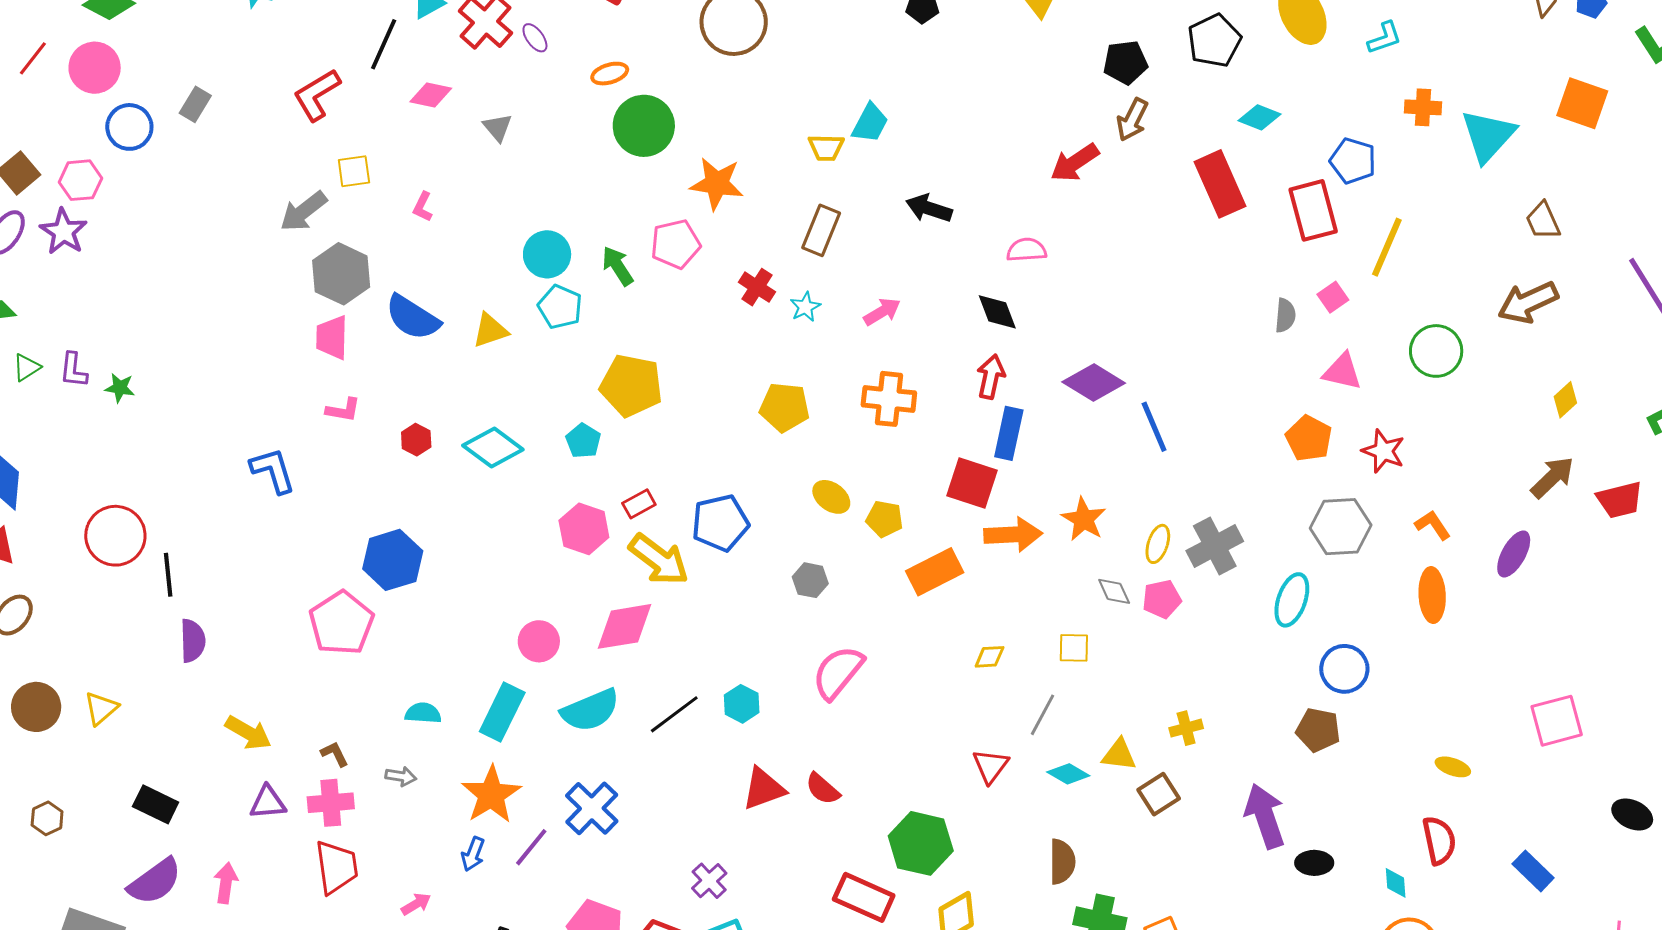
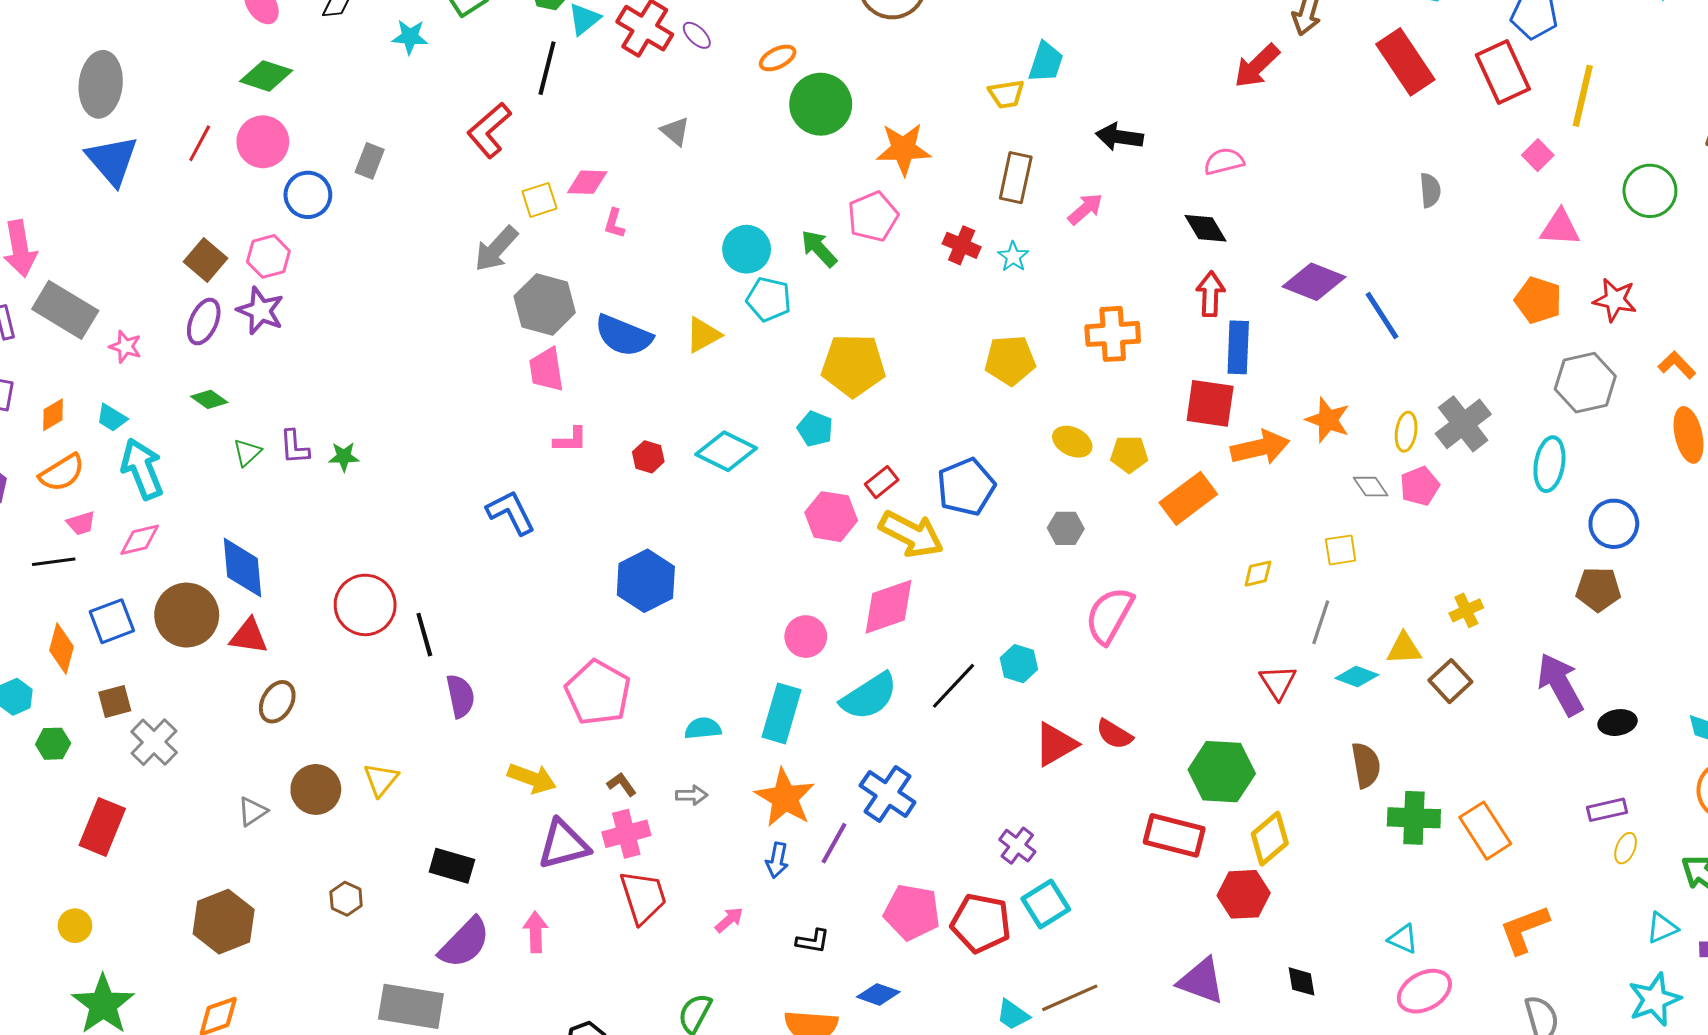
pink diamond: (431, 95) -> (587, 182), moved
pink arrow: (882, 312) -> (1085, 209), moved
gray semicircle: (1285, 315) -> (1430, 190), moved
pink pentagon: (341, 623) -> (598, 693), moved
purple triangle: (268, 802) -> (563, 844), size x1.4

